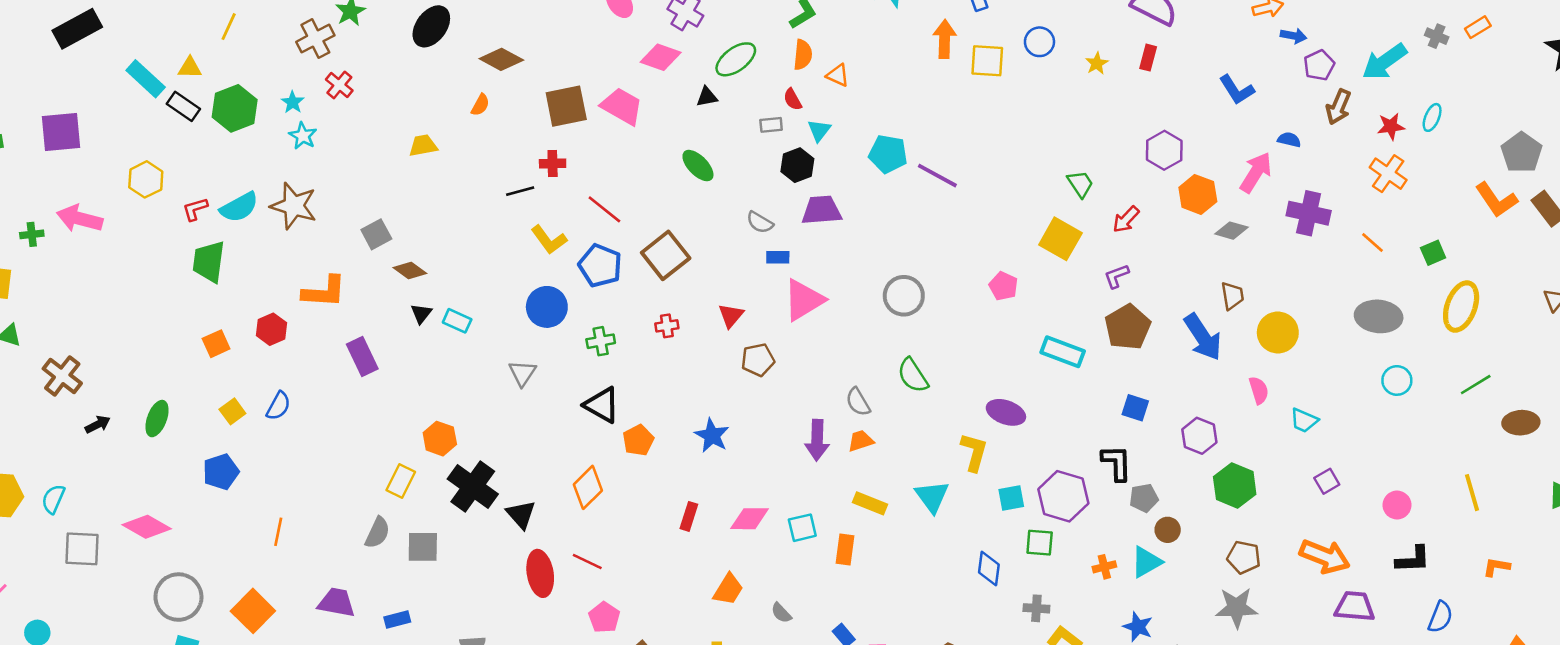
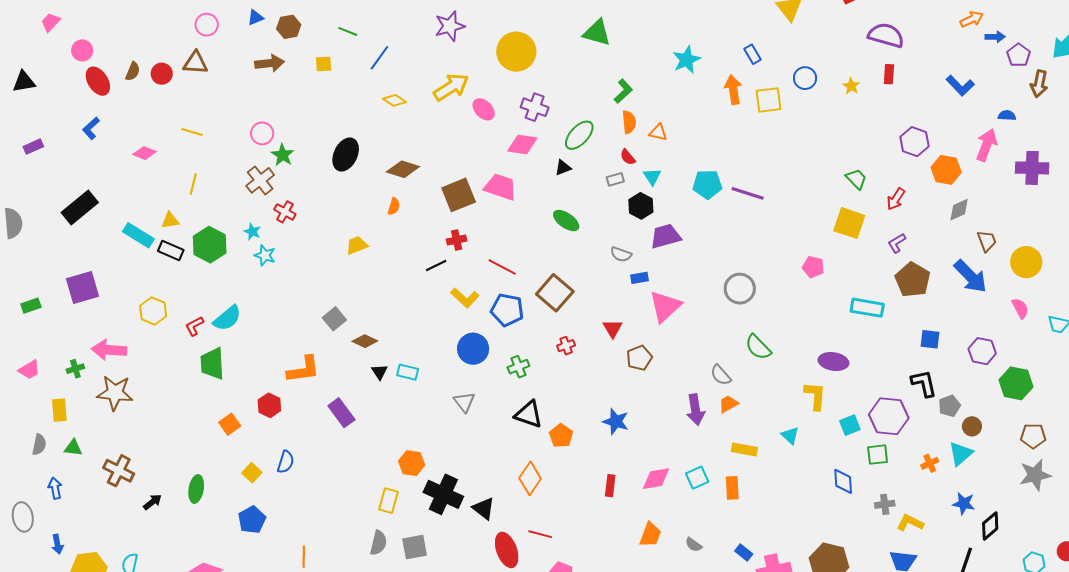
brown star: (294, 206) -> (115, 393), moved
gray diamond: (1231, 231) -> (959, 210), moved, turned -30
cyan triangle: (932, 497) -> (790, 435), size x0.7

